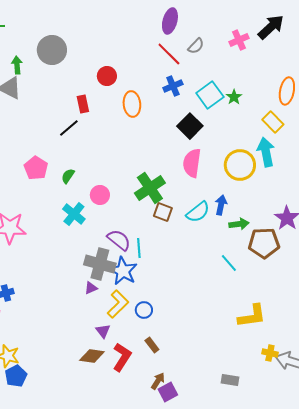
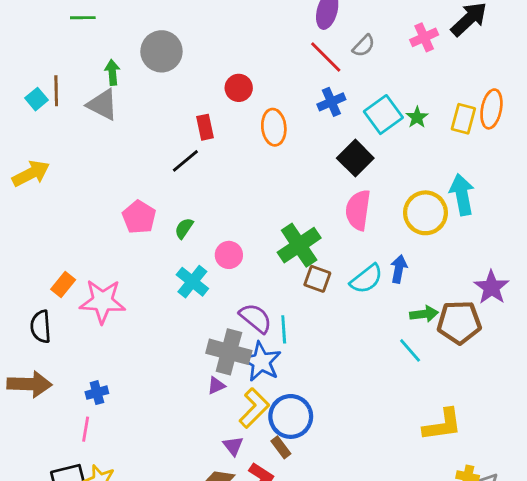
yellow rectangle: (273, 122) -> (463, 119), moved, turned 60
green arrow: (239, 224) -> (424, 314), moved
blue circle: (144, 310) -> (291, 416), size x1.8
brown rectangle: (152, 345) -> (281, 447), moved

